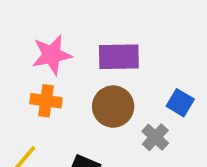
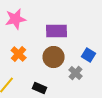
pink star: (52, 55) -> (16, 19), moved
orange cross: (46, 101) -> (19, 54), turned 35

